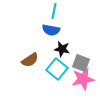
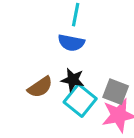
black star: (62, 49) -> (73, 80), moved

